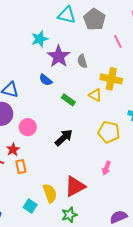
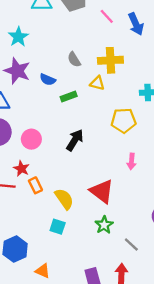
purple star: (59, 56) -> (17, 71), moved
gray semicircle: (82, 61) -> (74, 59), moved
blue semicircle: (46, 80) -> (48, 80), moved
green rectangle: (68, 100) -> (69, 96), turned -40
red triangle: (75, 186) -> (102, 191), turned -40
yellow semicircle: (50, 193) -> (64, 199), moved

